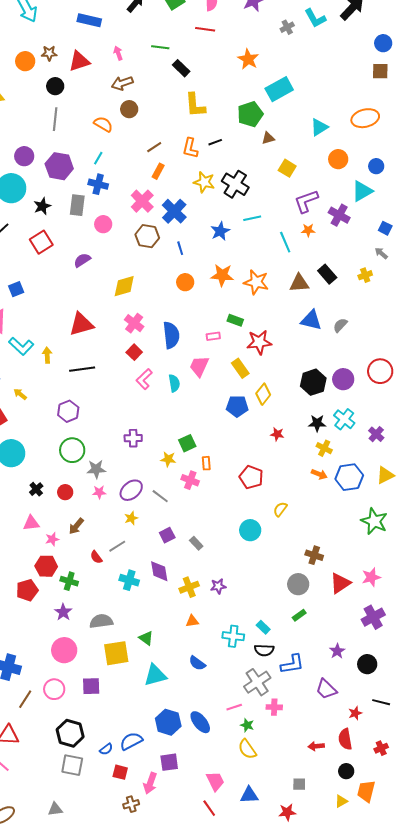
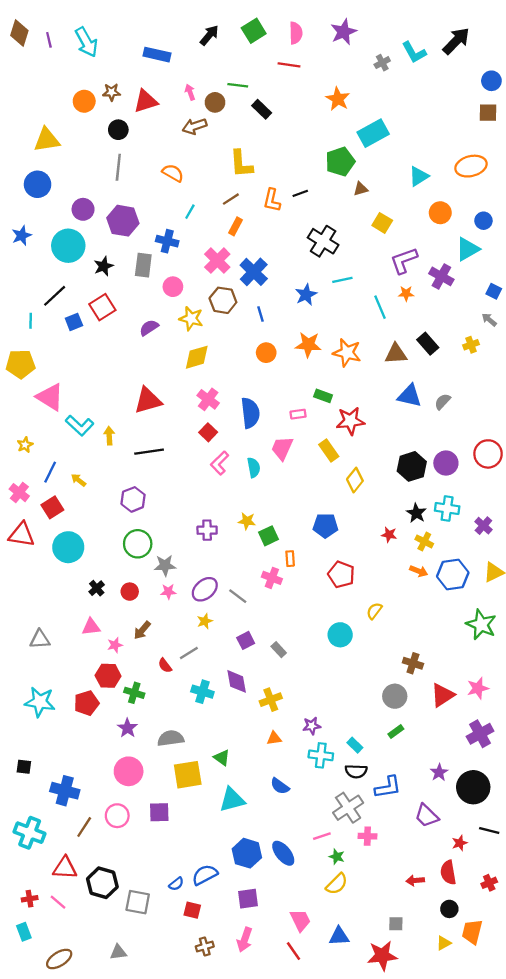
yellow L-shape: (195, 105) -> (241, 164), moved
brown circle: (129, 109) -> (215, 102), moved
cyan line: (98, 158) -> (190, 212), moved
yellow star: (204, 182) -> (191, 319), moved
blue square: (16, 289) -> (74, 322), moved
blue pentagon: (237, 406) -> (325, 526), moved
cyan cross: (344, 419) -> (447, 509), turned -30
black star: (317, 423) -> (416, 513), turned 30
red star: (277, 434) -> (389, 535), moved
yellow star: (168, 459) -> (247, 521), moved
purple star: (218, 586) -> (312, 726), moved
black circle: (367, 664) -> (473, 787), size x1.5
black hexagon: (70, 733) -> (102, 883), moved
yellow semicircle: (247, 749) -> (337, 884), turned -100
pink arrow: (150, 783) -> (245, 940), moved
red star: (287, 812) -> (382, 956), size x1.5

